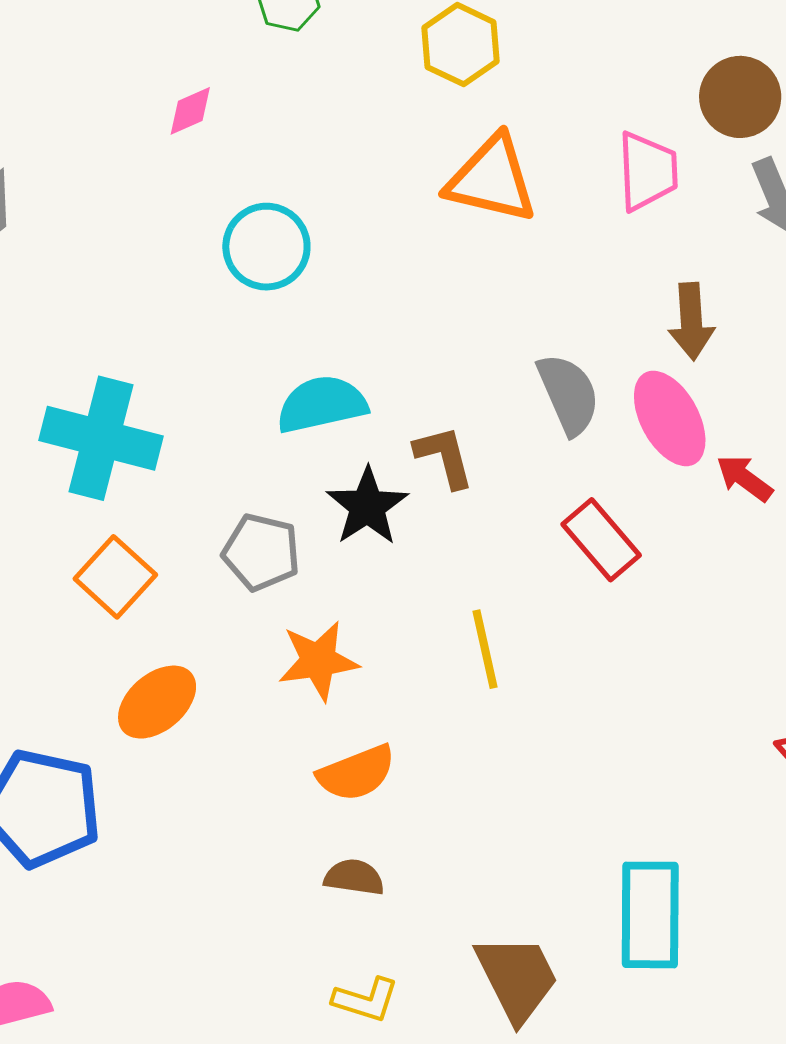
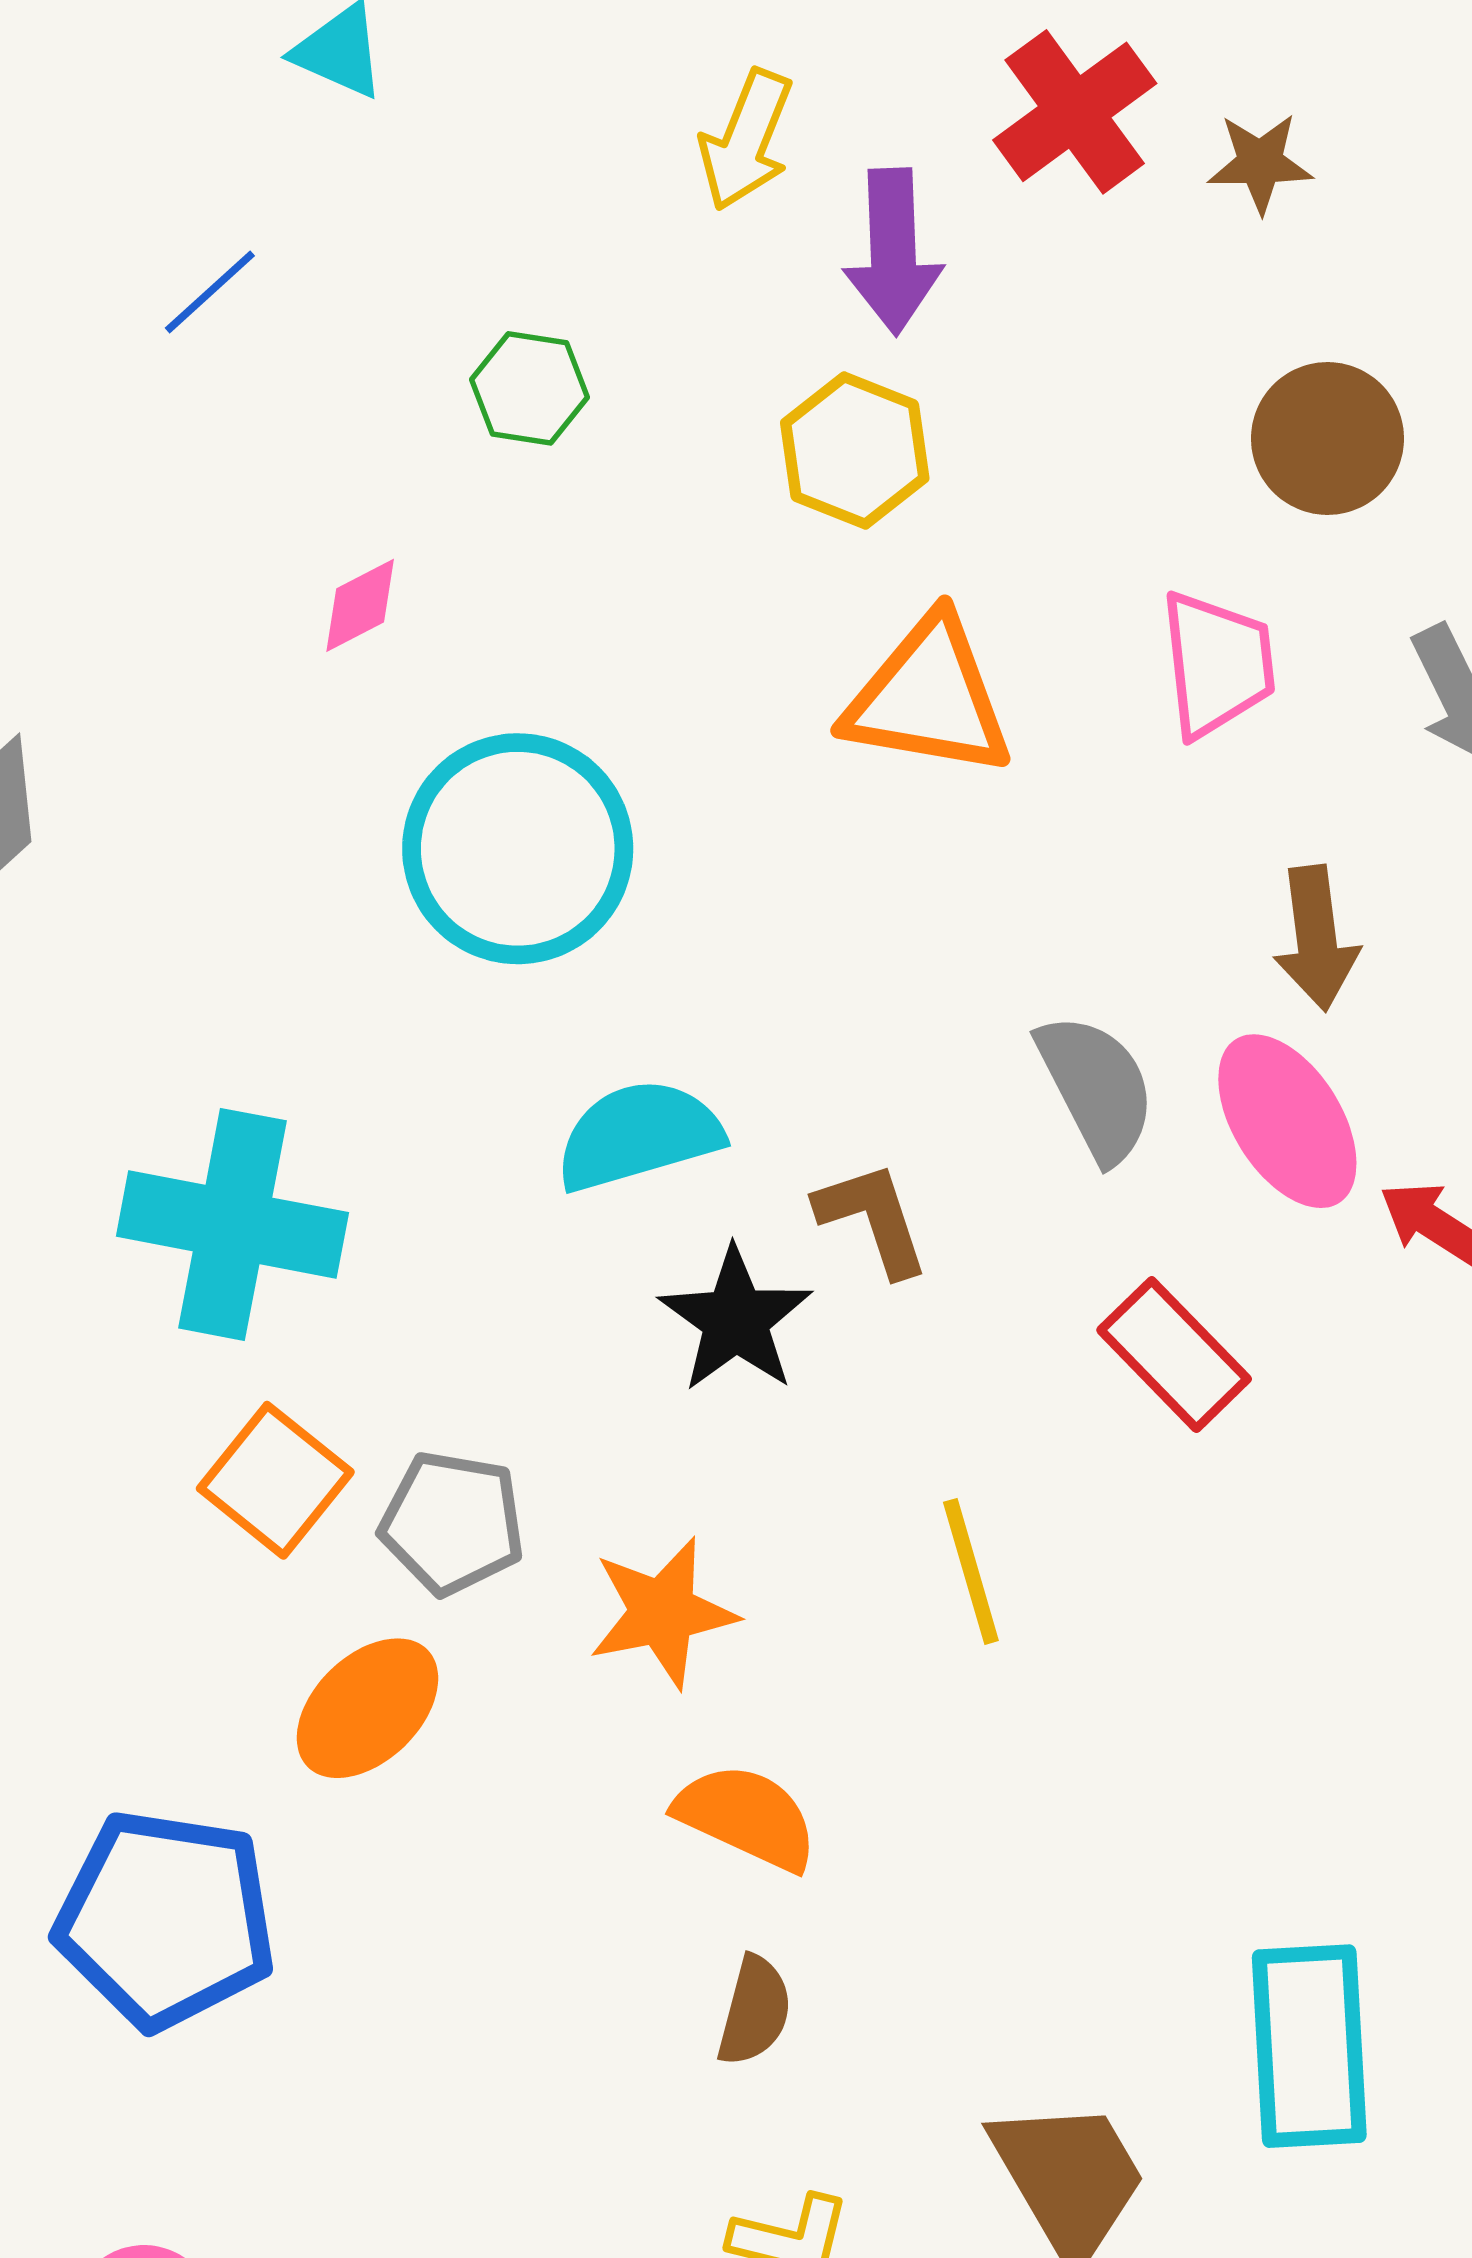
brown circle: (740, 97) -> (1328, 438), moved
cyan circle: (266, 247) -> (518, 849), size x1.4
gray pentagon: (261, 552) -> (452, 1523), moved
orange semicircle: (356, 773) -> (747, 1817), turned -130
brown semicircle: (354, 877) -> (754, 2011), turned 100

